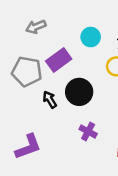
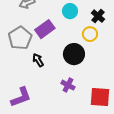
gray pentagon: (27, 71) -> (20, 38), turned 30
black circle: (79, 92) -> (74, 54), moved

